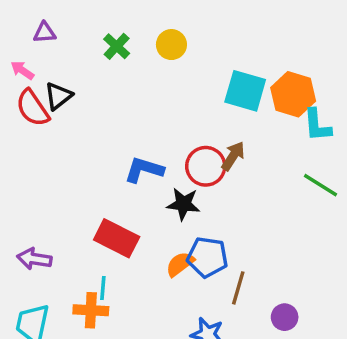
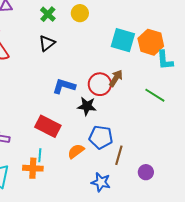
black triangle: (58, 96) -> (47, 43), moved
green line: (321, 185) -> (155, 95), moved
orange semicircle: (180, 264) -> (76, 151), moved

